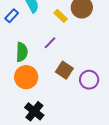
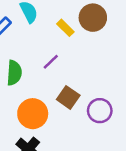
orange circle: (26, 77) -> (33, 114), moved

